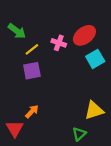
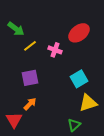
pink cross: (59, 43) -> (55, 50), moved
cyan square: (95, 59) -> (79, 79), moved
purple square: (32, 71) -> (30, 78), moved

